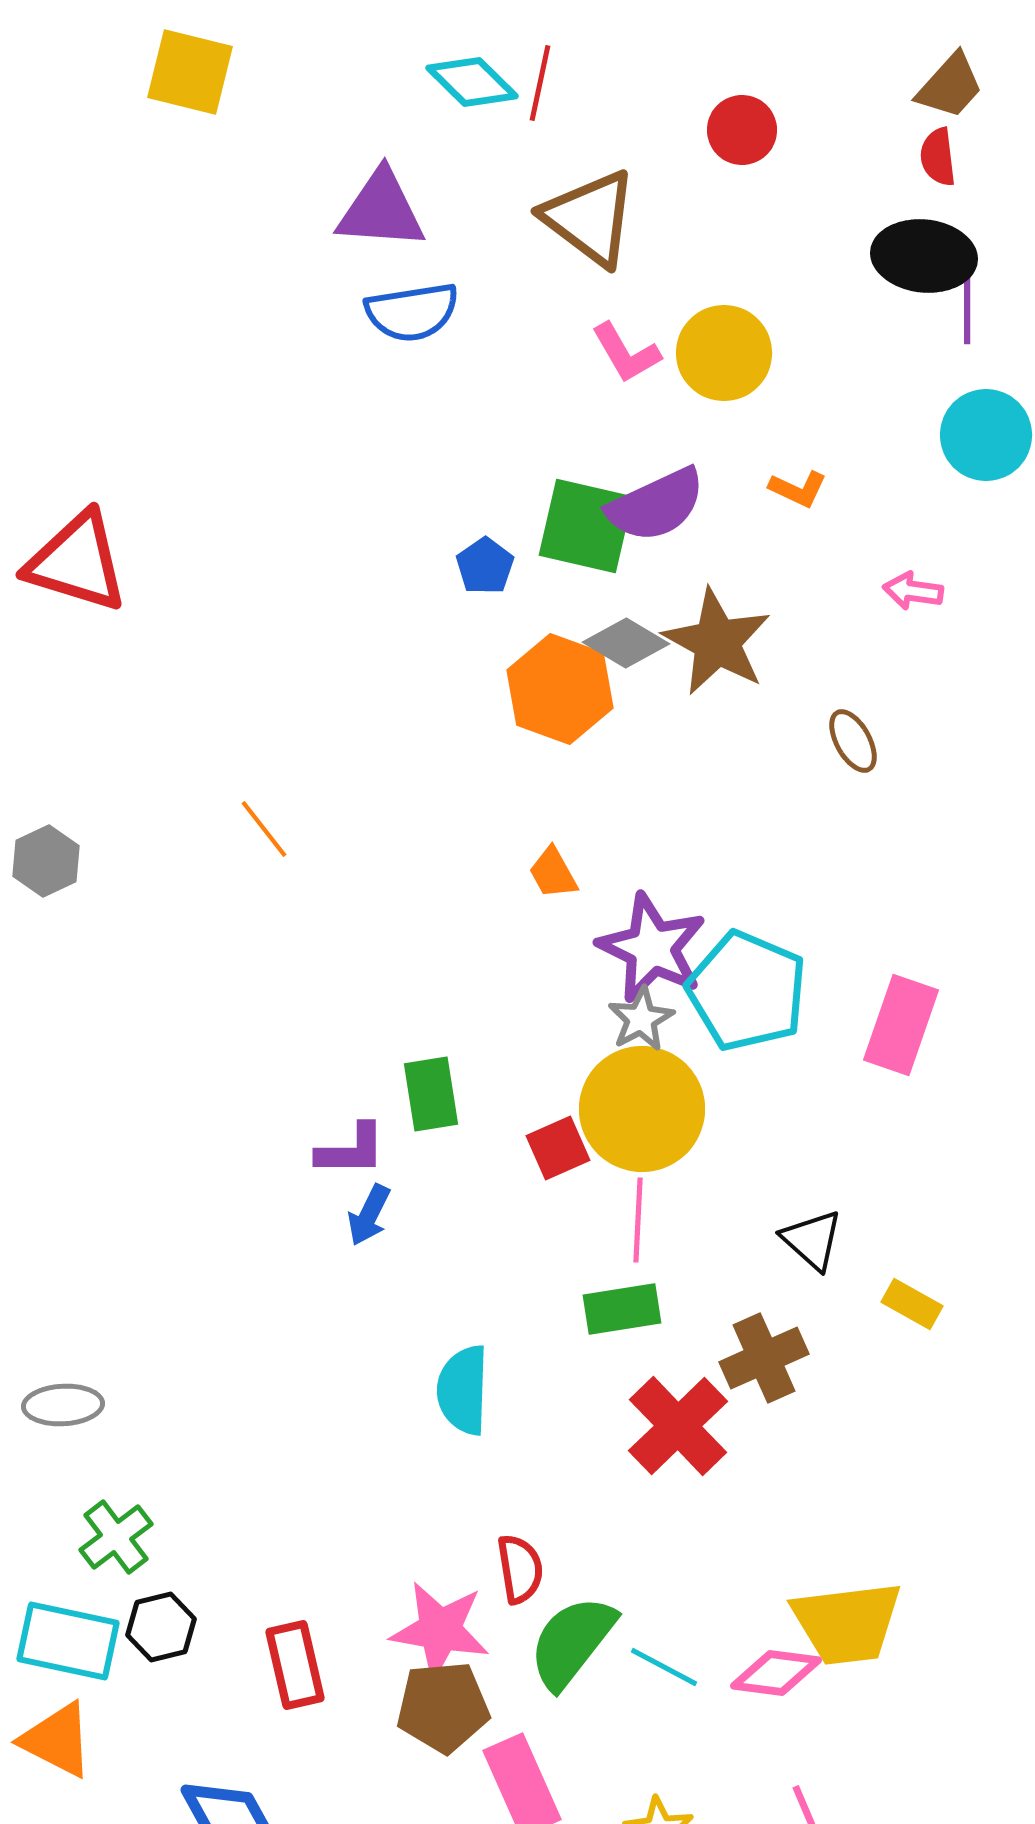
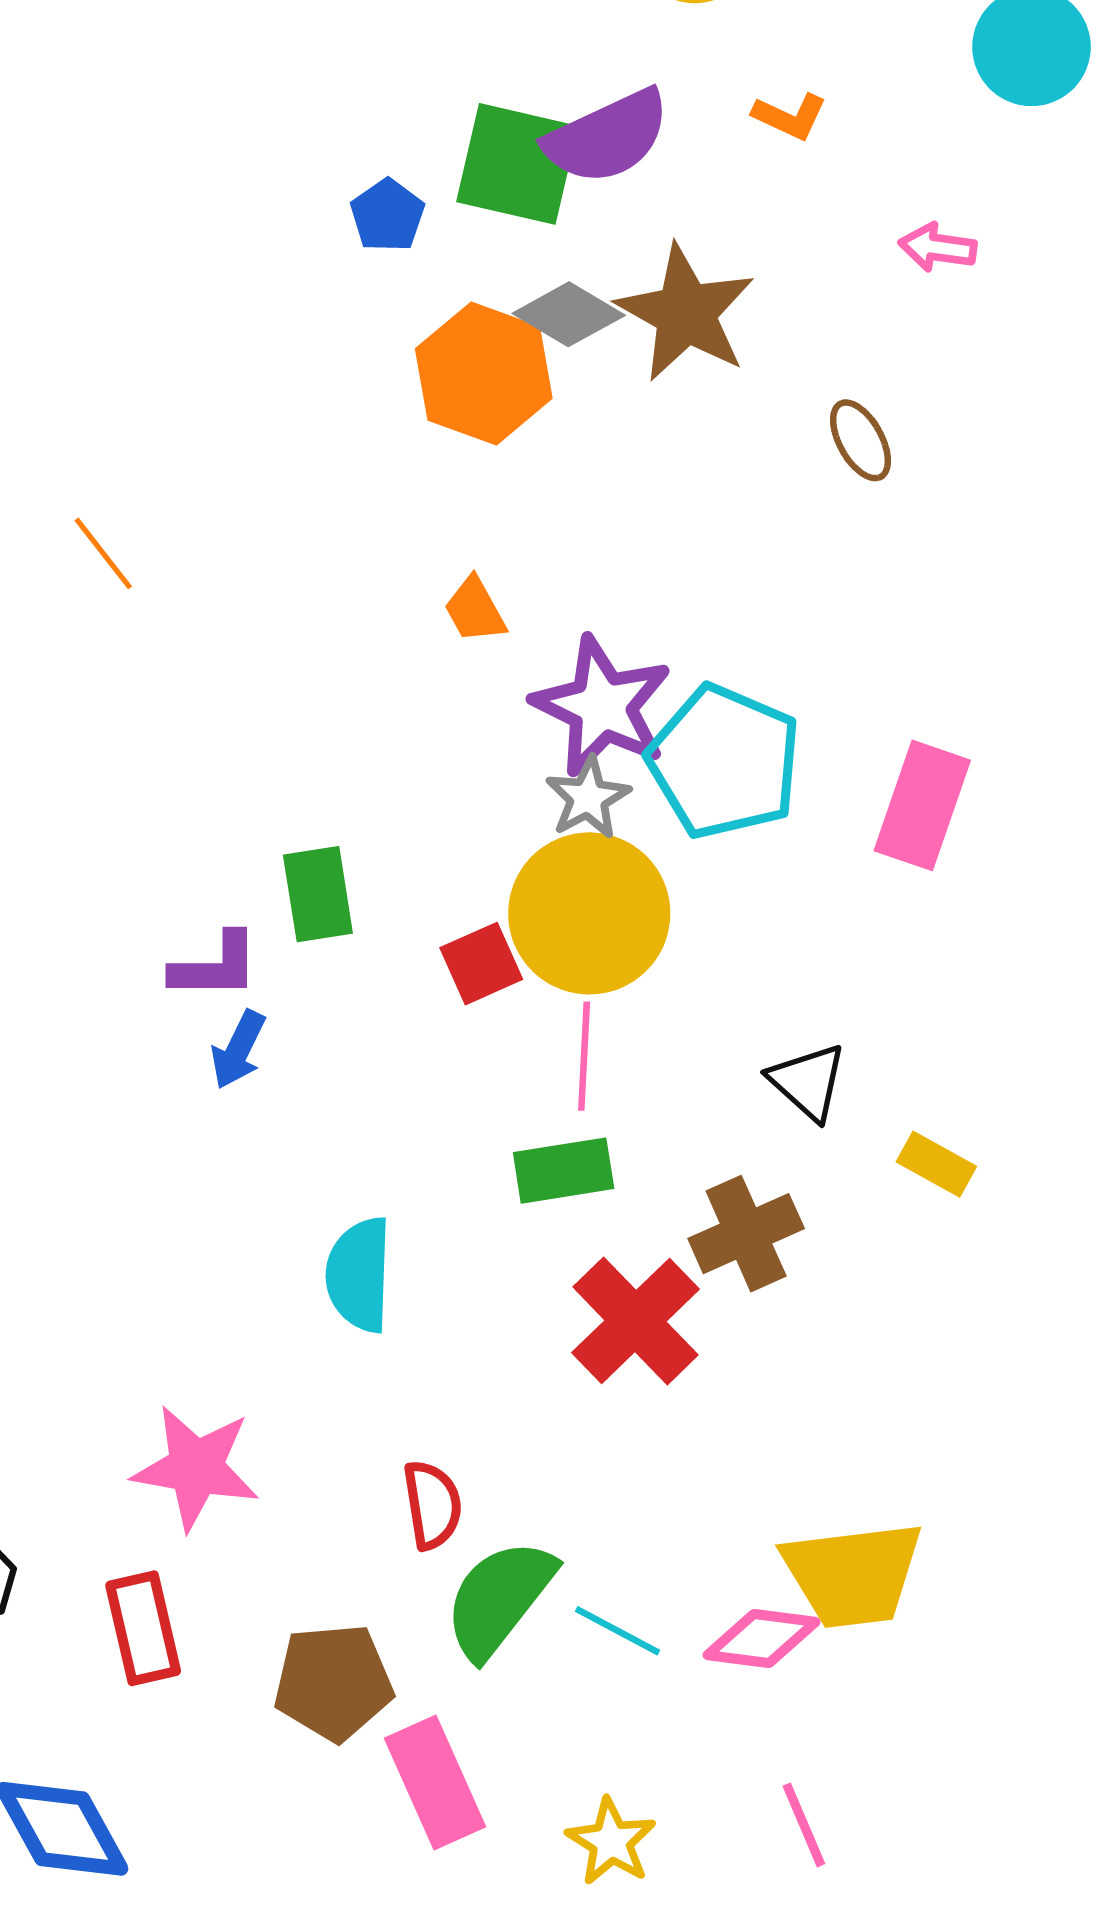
pink star: (440, 1630) -> (196, 1468), moved

